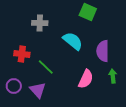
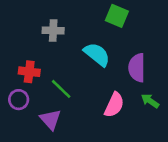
green arrow: (113, 76) -> (150, 101), turned -48
purple circle: (14, 86) -> (19, 100), moved

